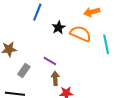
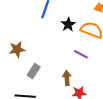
purple line: (50, 61) -> (81, 54), moved

